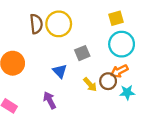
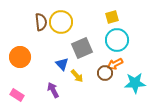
gray square: (82, 53) -> (82, 48), size x1.5
yellow arrow: (90, 85) -> (77, 76), moved
cyan star: (127, 92) -> (135, 83), moved, size x1.5

